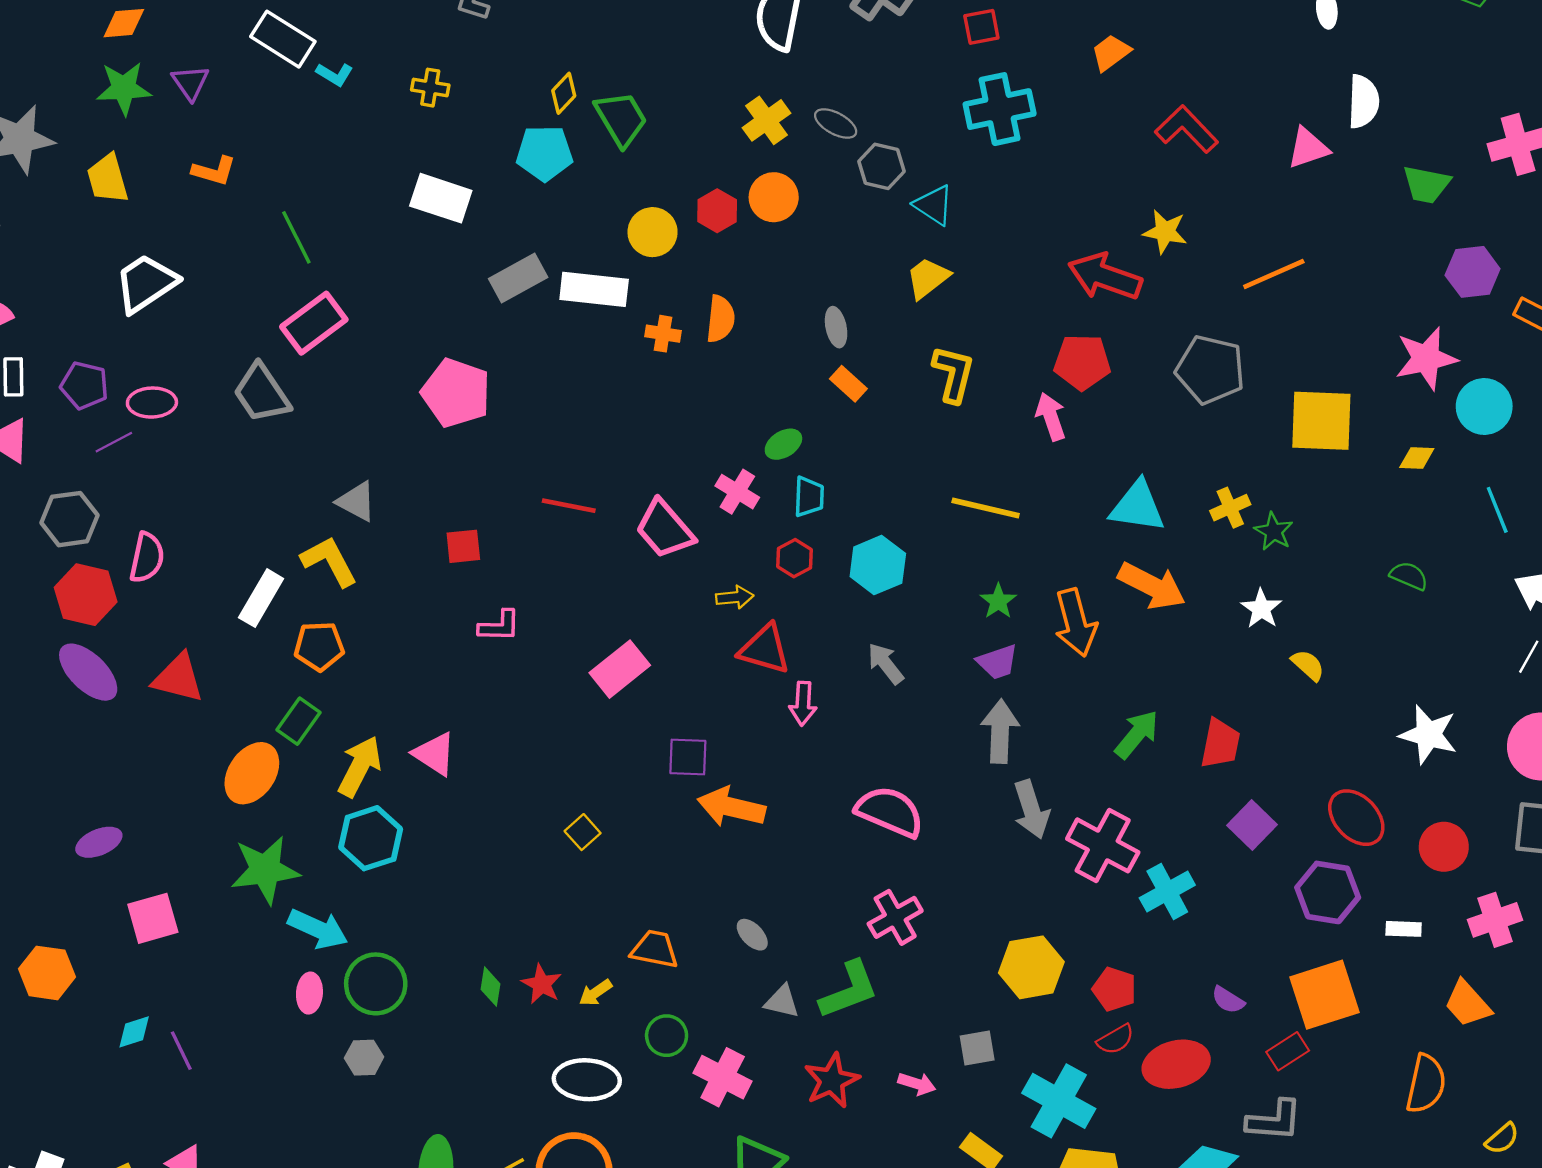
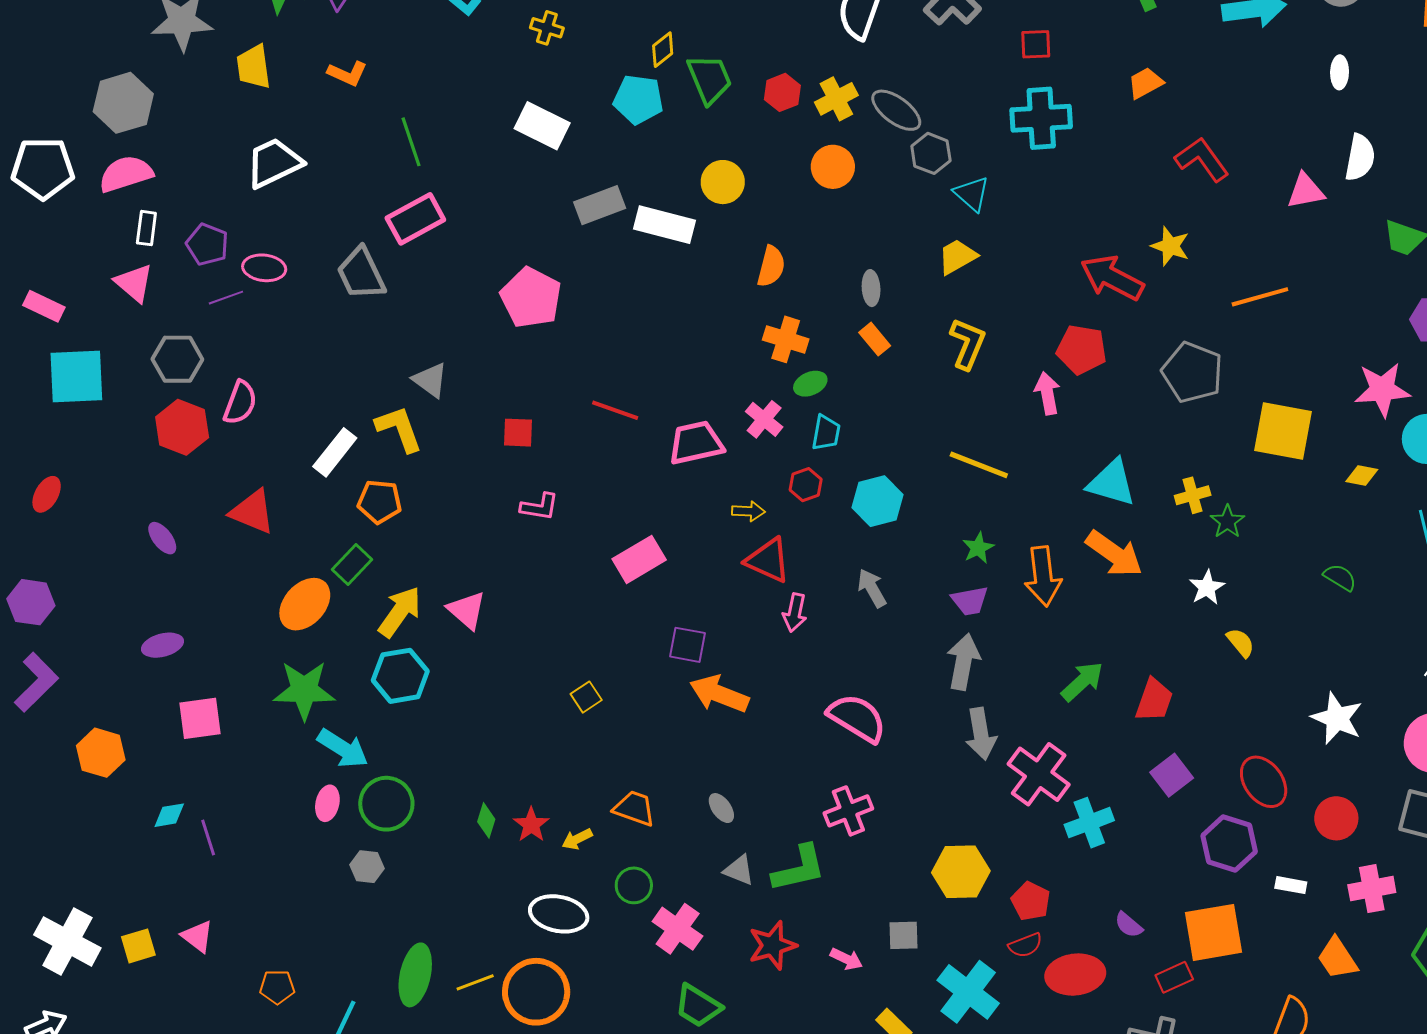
gray ellipse: (836, 124) -> (896, 110), size x1.4
red hexagon: (717, 211) -> (782, 92), moved
orange cross: (663, 334) -> (786, 339), moved, size x1.4
pink trapezoid: (665, 529) -> (696, 443), turned 110
purple ellipse: (88, 672) -> (162, 538), moved, size x0.6

